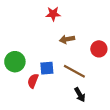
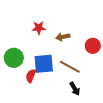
red star: (53, 14) -> (39, 28), moved
blue square: (47, 68) -> (44, 64), size x1.5

